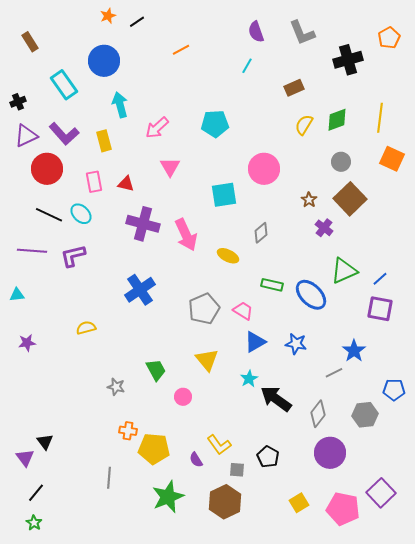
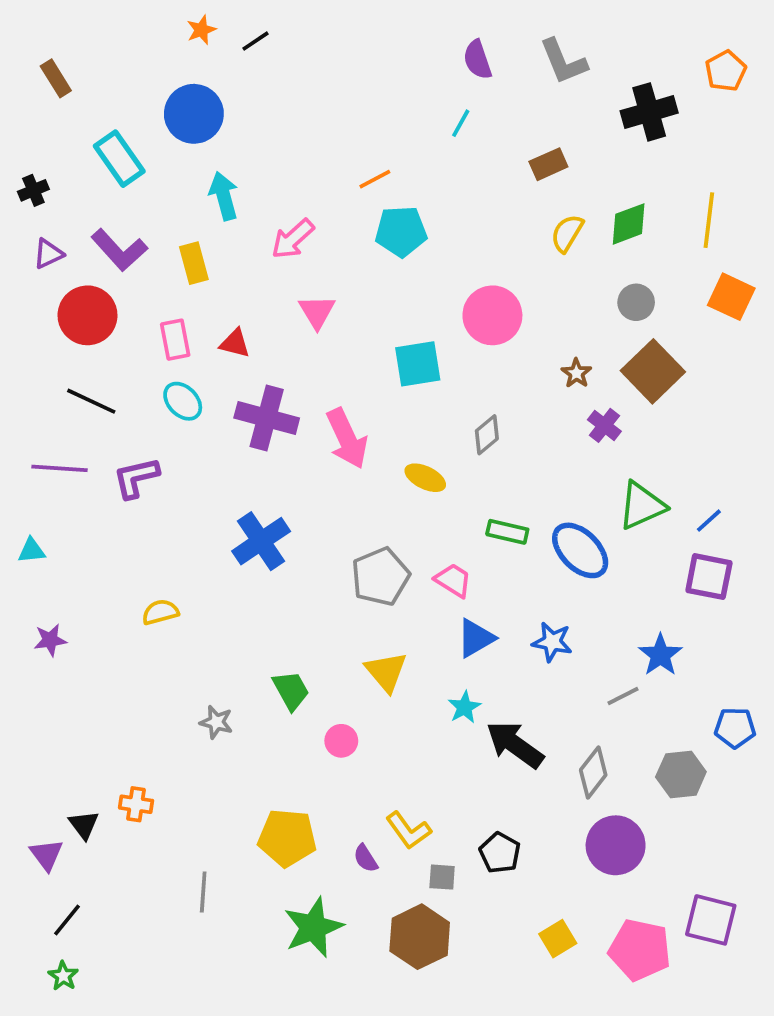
orange line: (181, 50) -> (375, 179), moved
purple triangle: (26, 136) -> (48, 254), size x0.7
cyan ellipse: (81, 214) -> (183, 401), moved
orange cross: (128, 431) -> (136, 804), moved
purple square: (381, 493) -> (711, 920), turned -32

